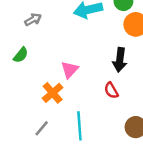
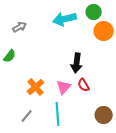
black arrow: (120, 60) -> (77, 63), moved
pink triangle: (70, 70) -> (64, 87), moved

